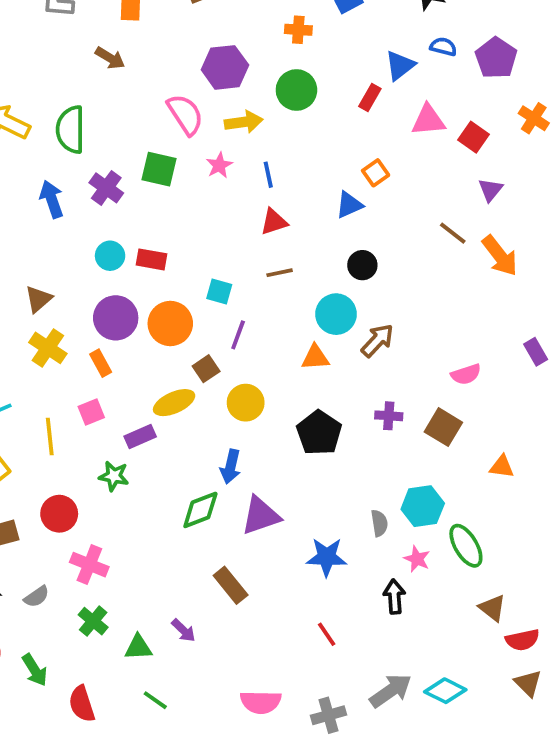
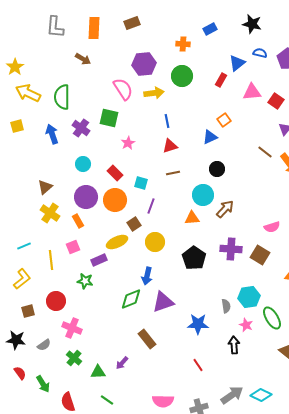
pink star: (219, 165) -> (128, 143), moved
red rectangle: (151, 259) -> (115, 173), moved, turned 35
purple cross: (389, 416) -> (231, 249), size x1.5
purple arrow: (183, 630) -> (122, 363), turned 88

